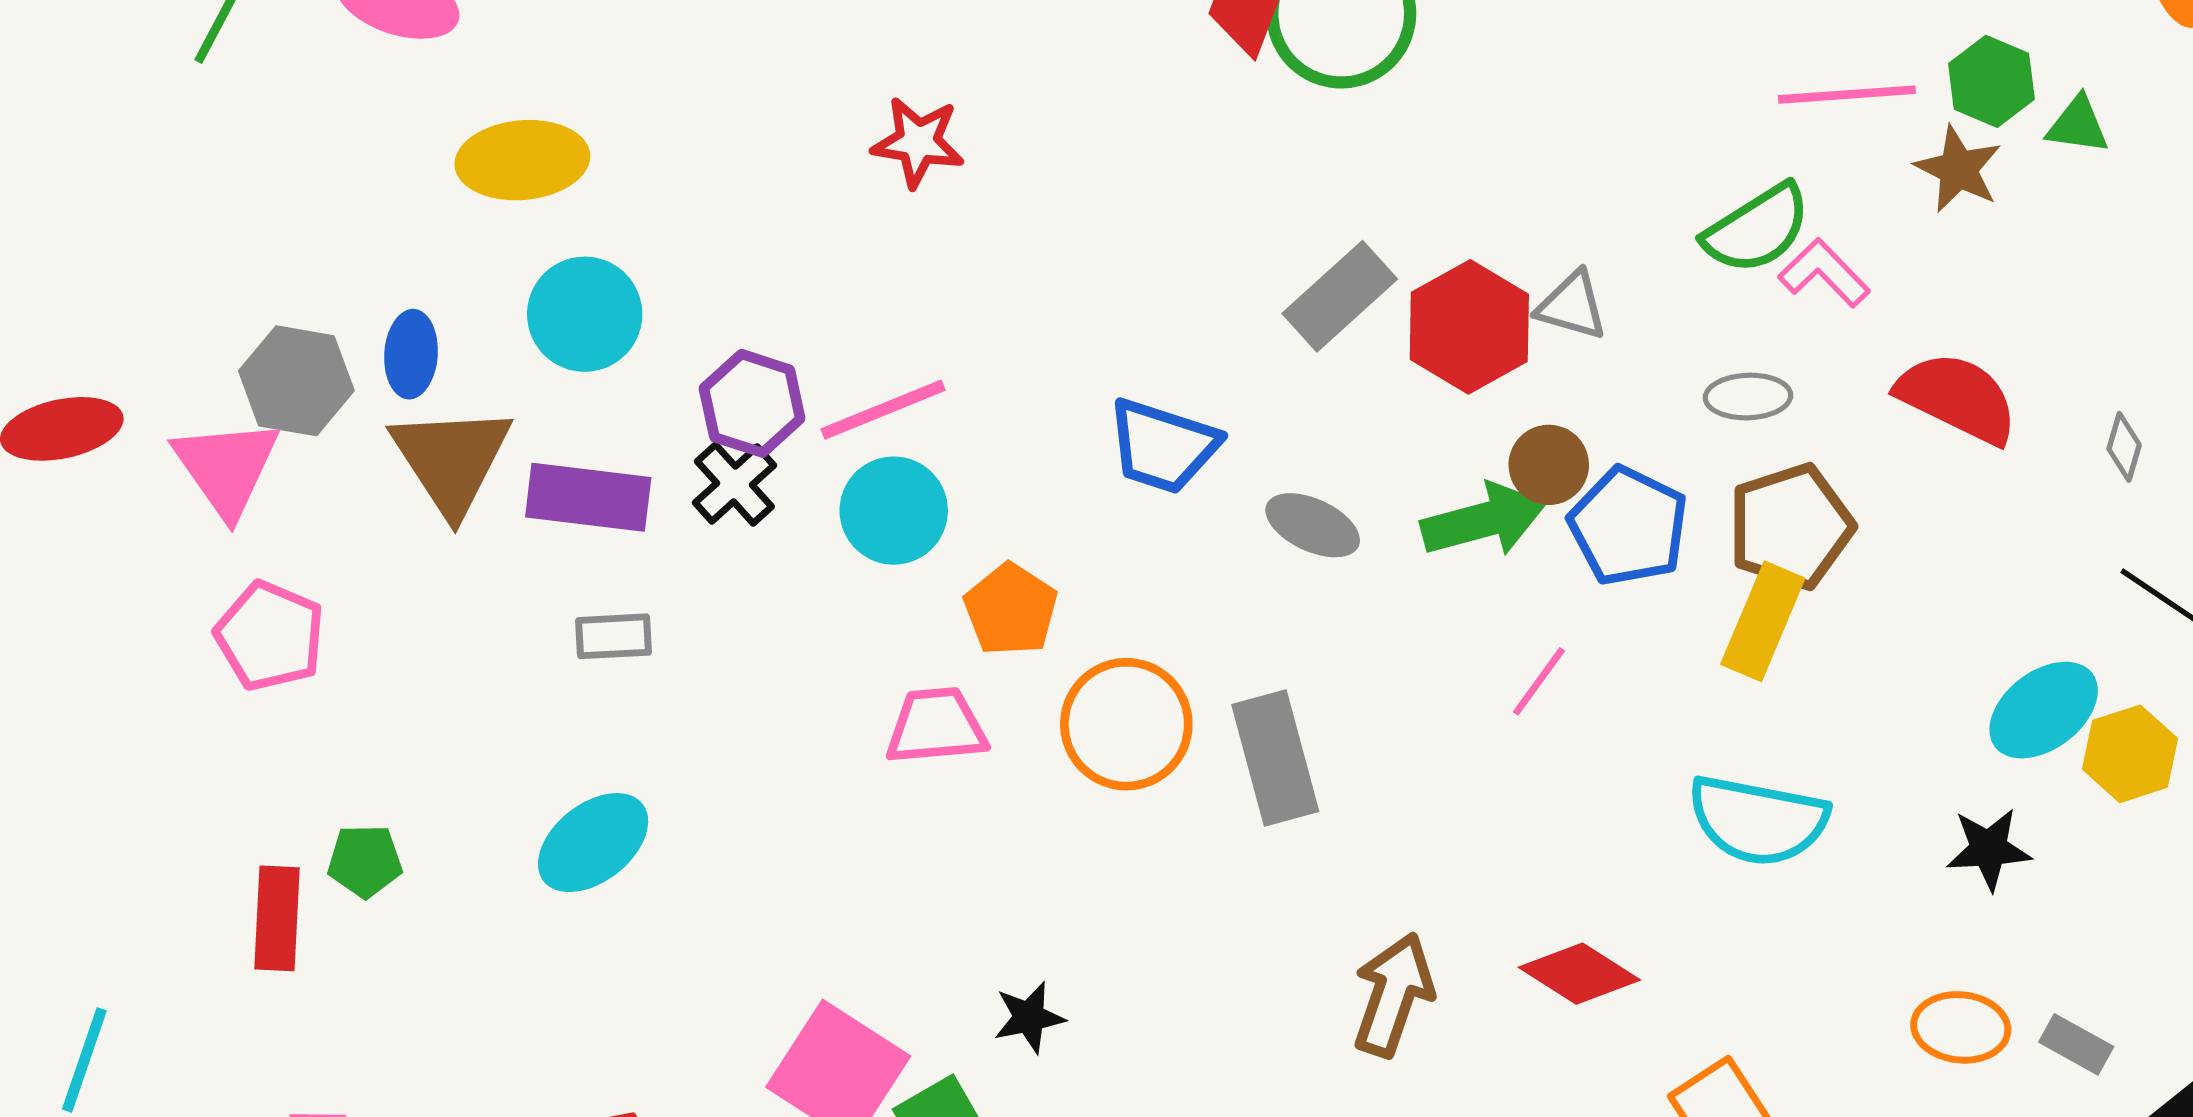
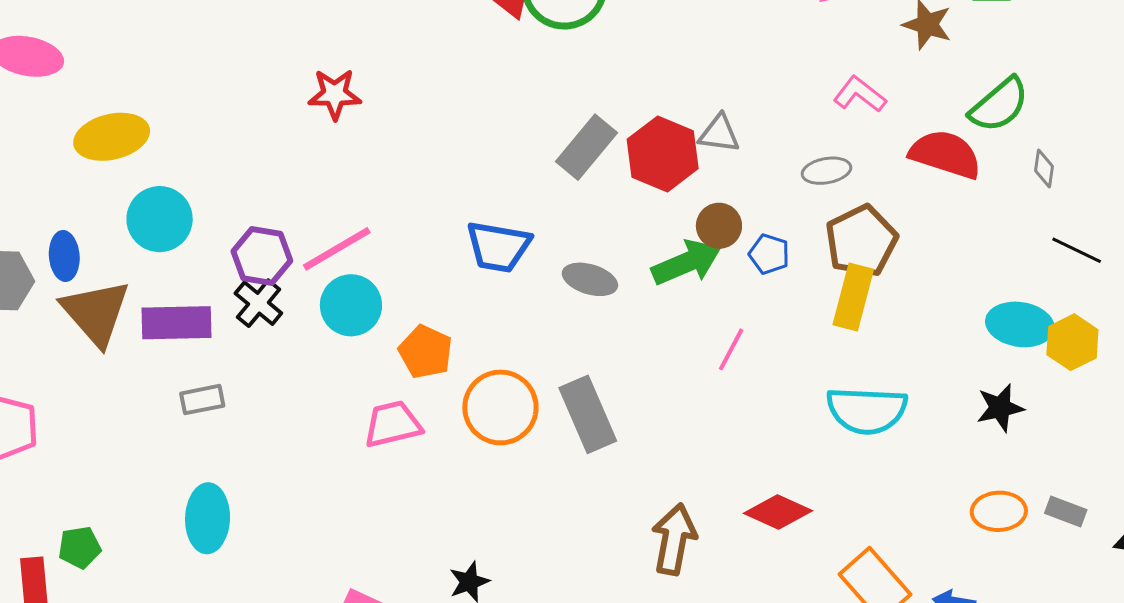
green semicircle: (1757, 229) -> (999, 105), moved
blue pentagon: (1628, 526) -> (769, 254), size x0.6
cyan ellipse: (2044, 710) -> (1020, 324), turned 54
cyan ellipse: (593, 843) -> (208, 518), turned -42

